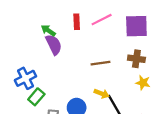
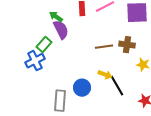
brown cross: (136, 59) -> (127, 45), moved
green rectangle: (36, 97) -> (44, 45), moved

